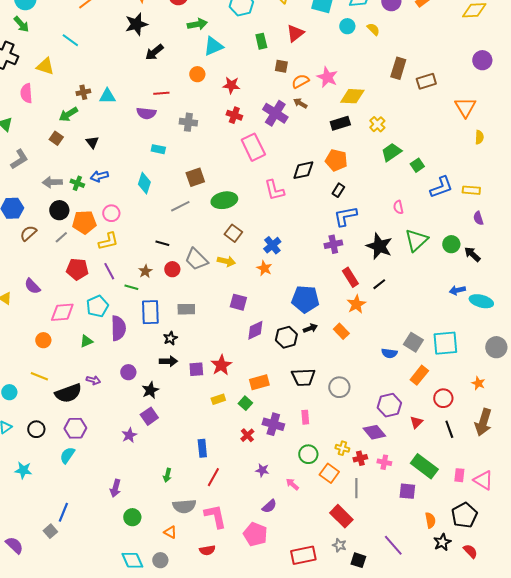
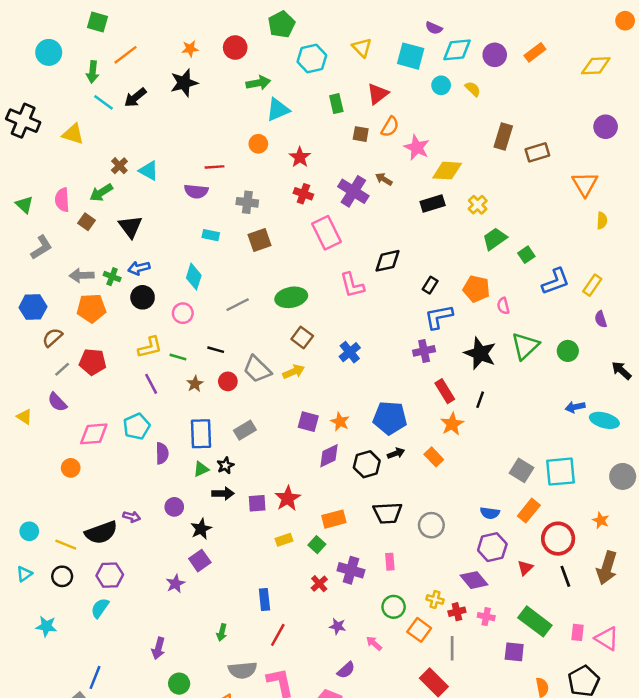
green arrow: (21, 24) -> (93, 72), moved, turned 48
black arrow: (154, 52) -> (135, 97), moved
orange semicircle: (300, 81) -> (390, 127), moved, turned 150
red star: (231, 85) -> (300, 157), turned 30
brown cross: (83, 92) -> (119, 166), turned -32
pink semicircle: (26, 93) -> (62, 200), moved
cyan triangle: (107, 96) -> (149, 171), turned 30
black triangle: (92, 142) -> (130, 227), size x1.5
orange pentagon: (336, 160) -> (476, 289), moved
brown square: (195, 177) -> (260, 240), moved
yellow rectangle: (471, 190) -> (592, 285), turned -60
black circle: (59, 210) -> (143, 297), moved
pink circle: (111, 213) -> (183, 313), moved
orange pentagon: (84, 222) -> (91, 308), moved
gray line: (61, 237) -> (62, 369), moved
black arrow: (472, 254) -> (621, 370), moved
yellow arrow: (226, 261) -> (294, 372), turned -36
orange star: (264, 268) -> (340, 422), moved
red pentagon: (77, 269) -> (93, 362), moved
black line: (379, 284) -> (480, 400), turned -32
green line: (131, 287) -> (178, 357), moved
gray rectangle: (186, 309) -> (245, 430), turned -30
purple semicircle: (118, 328) -> (162, 453), size x0.7
green triangle: (86, 341) -> (201, 469), moved
blue semicircle: (389, 353) -> (490, 513), moved
yellow line: (39, 376) -> (66, 545), moved
red circle: (443, 398) -> (558, 539), size x1.4

